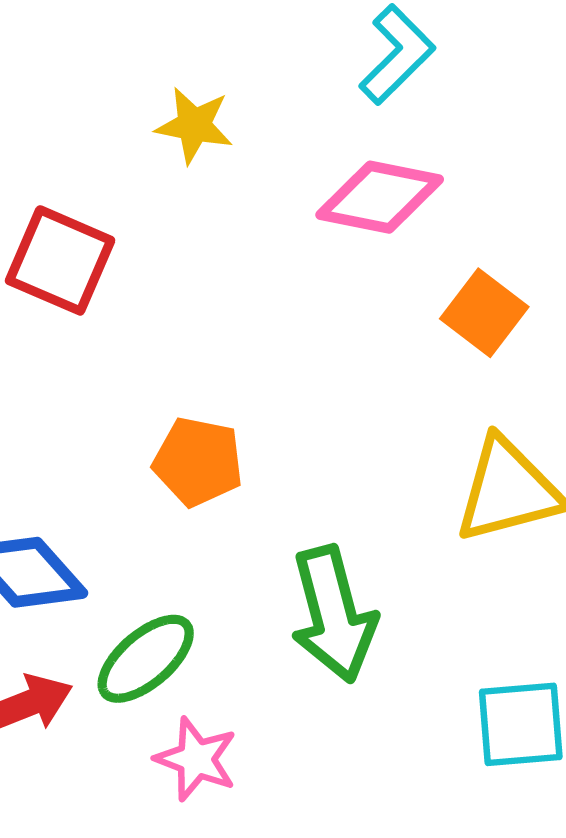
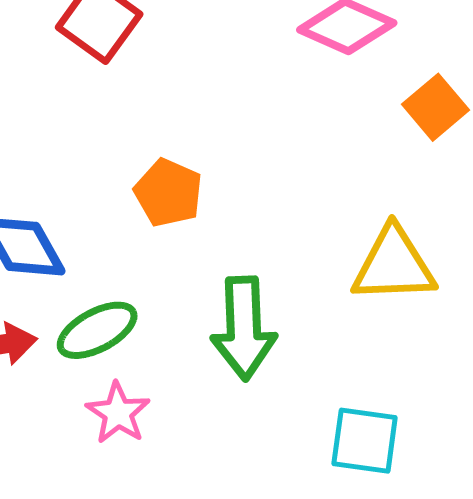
orange square: (484, 313) -> (435, 107), moved

